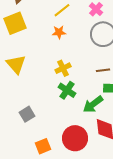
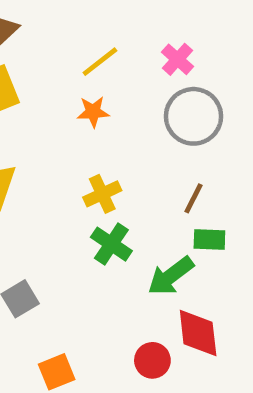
brown line: (103, 70) -> (193, 198), turned -56
red circle: (75, 138) -> (152, 360), moved, size x0.6

